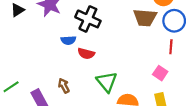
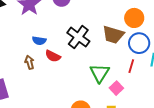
black cross: (88, 19) -> (78, 37), moved
green triangle: (107, 82) -> (100, 73), moved
brown arrow: (64, 86) -> (29, 62), moved

